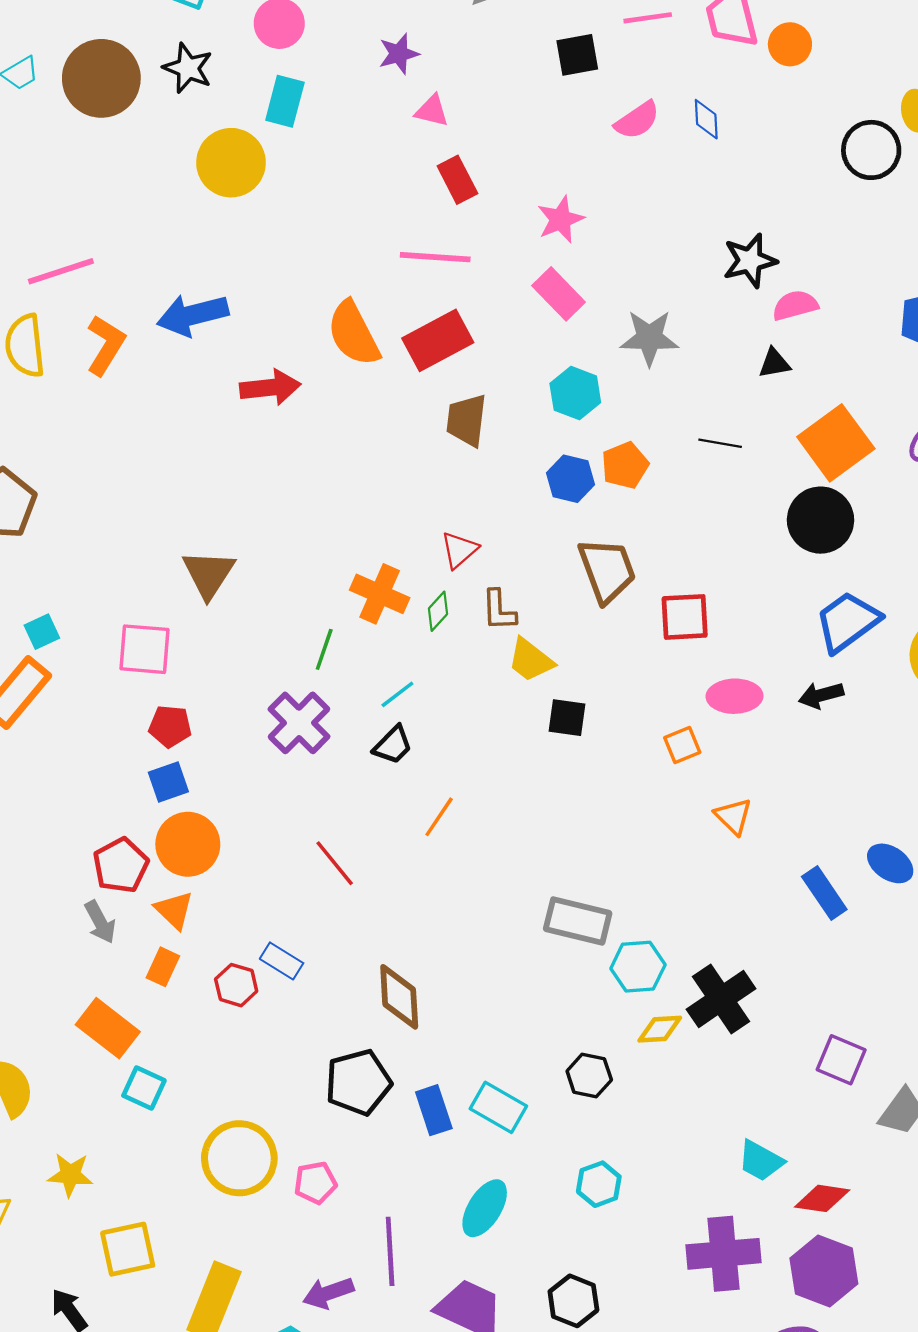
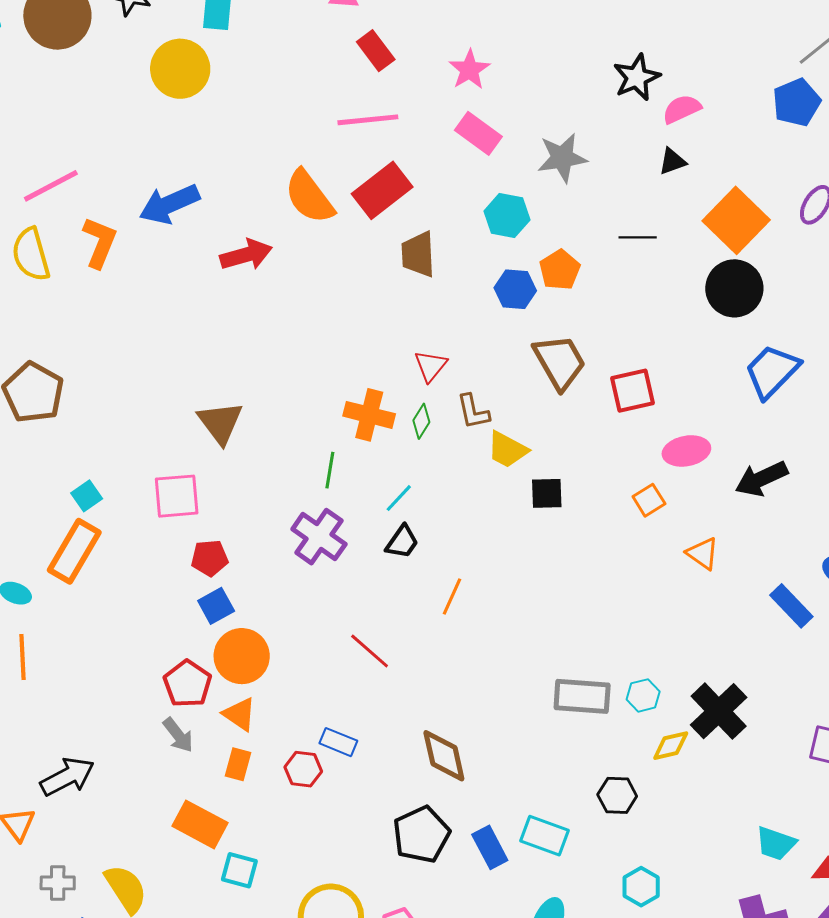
black arrow: (821, 695) -> (761, 479), moved, size x1.4
gray rectangle: (578, 921) -> (582, 696), moved
cyan hexagon: (638, 967) -> (643, 695), size x0.7

